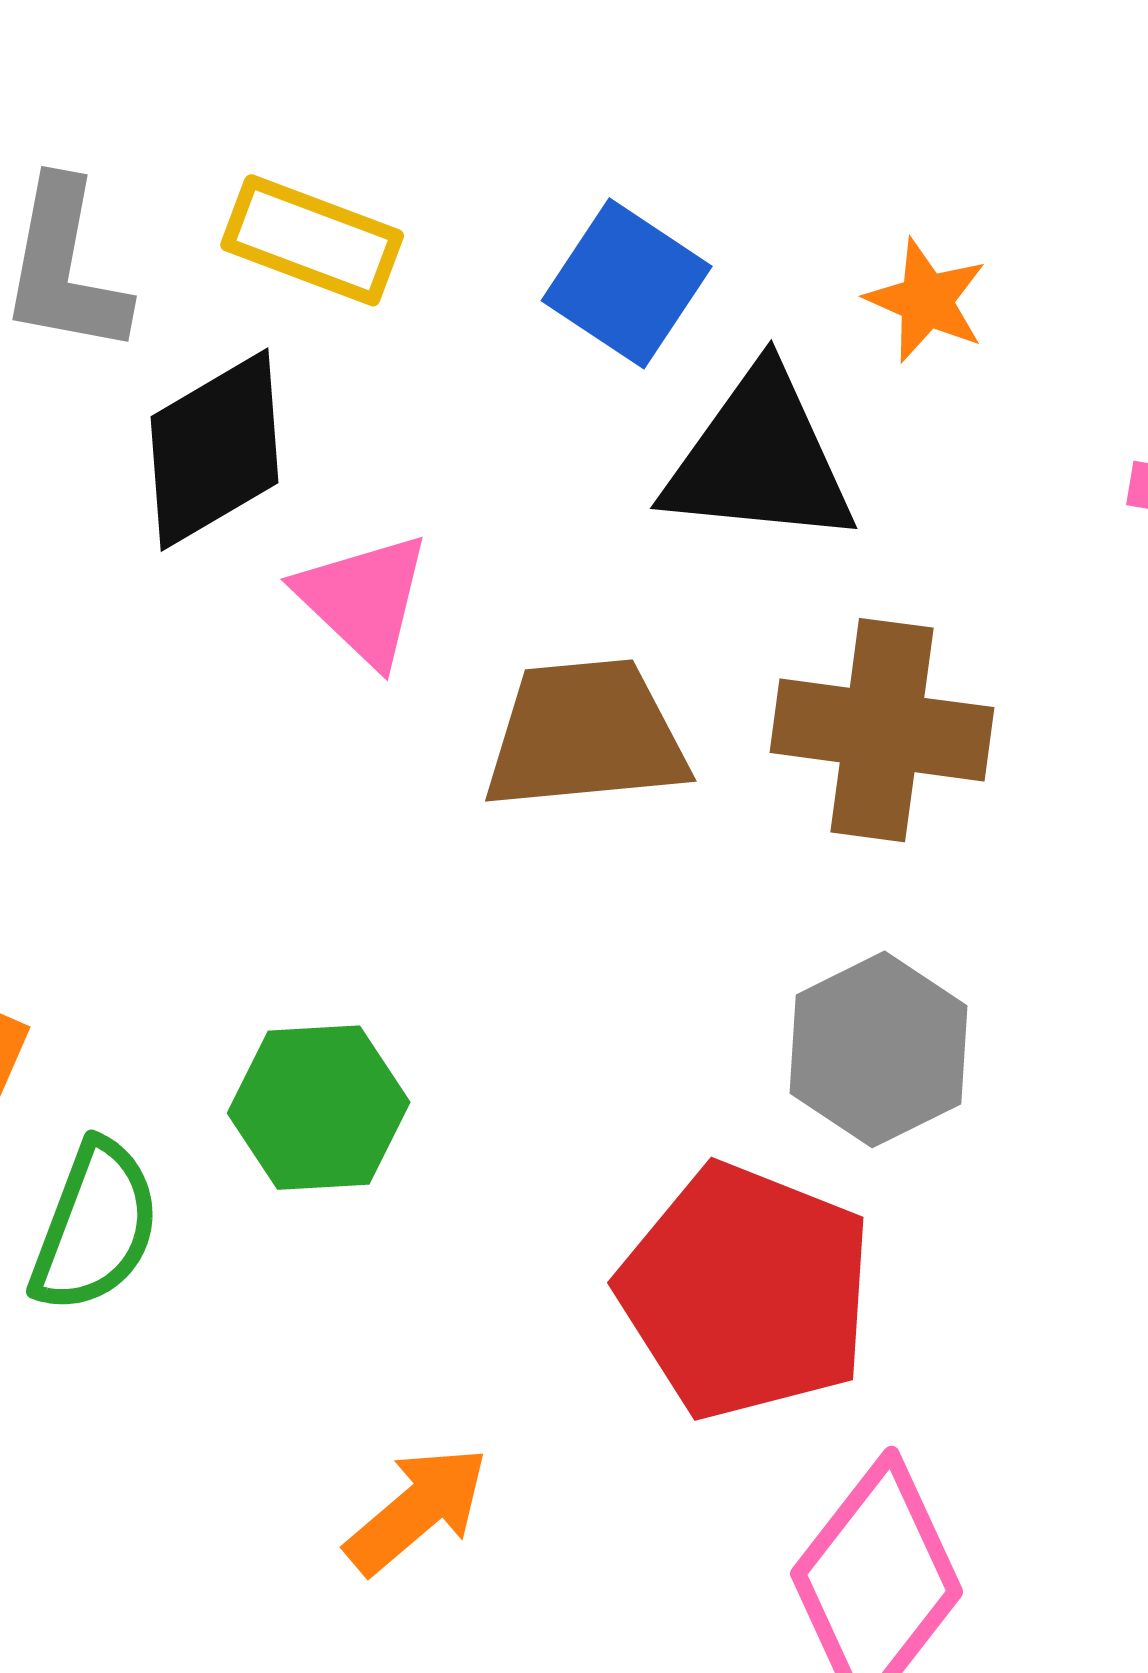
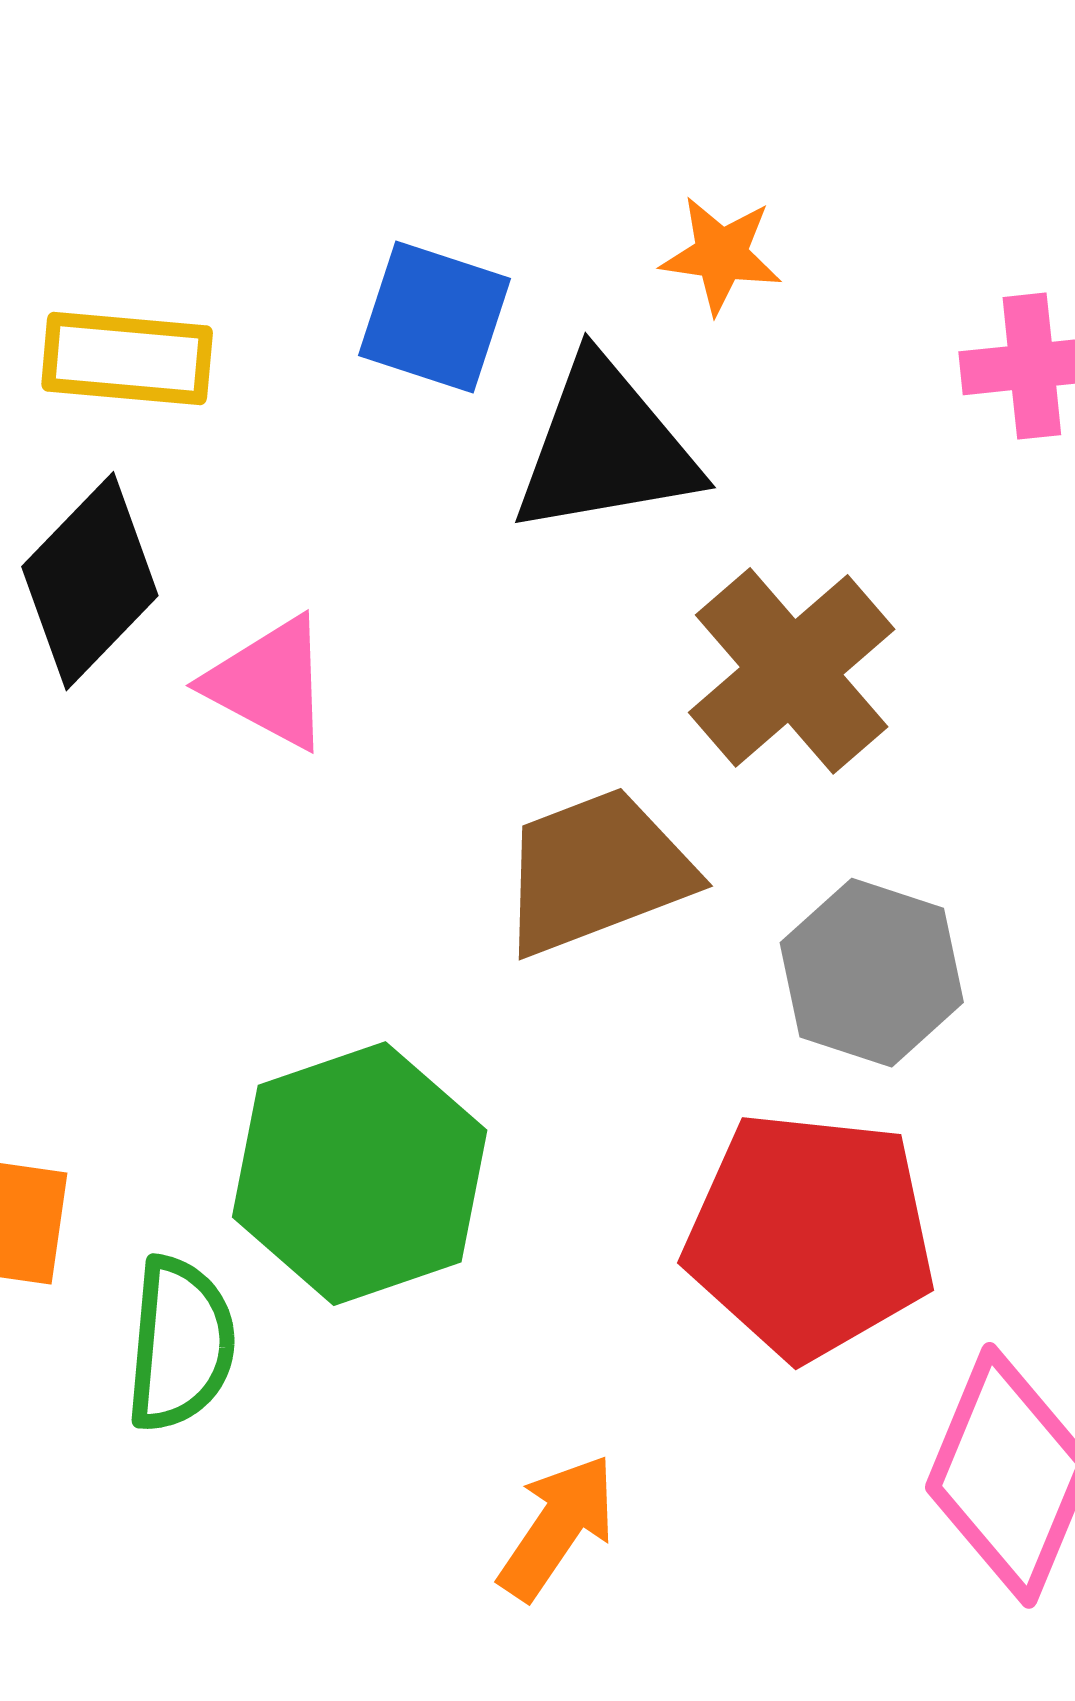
brown cross: (882, 730) -> (792, 671), turned -33
brown trapezoid: (585, 735) -> (596, 871), moved
green hexagon: (319, 1108) -> (360, 1174), size x1.5

